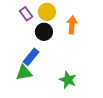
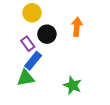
yellow circle: (47, 12) -> (32, 13), moved
purple rectangle: (26, 14) -> (28, 44), moved

